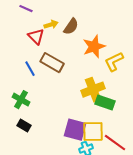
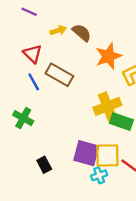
brown semicircle: (71, 27) -> (82, 33), turned -84
red triangle: (36, 37) -> (33, 54), moved
black rectangle: (24, 126) -> (44, 165), moved, turned 32

